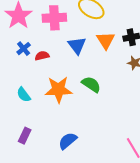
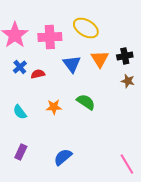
orange star: (58, 90) -> (54, 107), size x0.6

